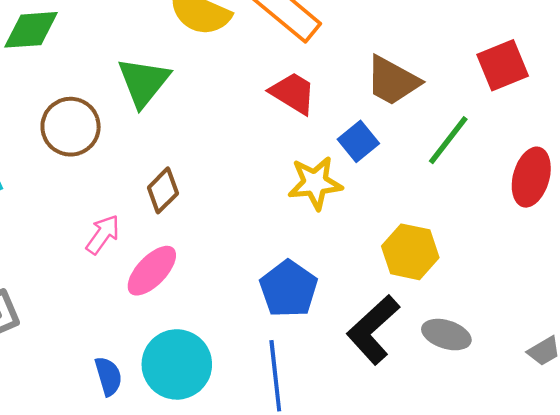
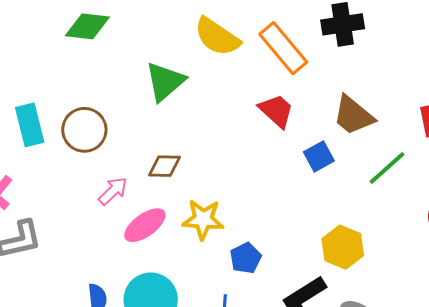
brown circle: (71, 127) -> (84, 130), moved
yellow star: (315, 183) -> (203, 219), moved
brown diamond: (163, 190) -> (164, 166), turned 36
blue pentagon: (289, 289) -> (246, 258), size x0.7

